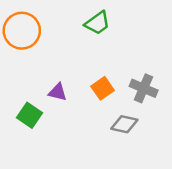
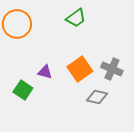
orange square: (103, 88) -> (80, 69), size x1.4

